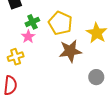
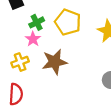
brown star: (70, 51) -> (55, 62), moved

